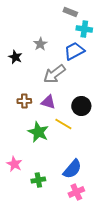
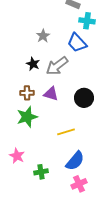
blue trapezoid: (74, 51) -> (77, 43), turned -105
black star: (15, 57) -> (33, 64), moved
yellow line: (63, 124) -> (66, 132), moved, turned -48
green star: (38, 132) -> (27, 117), moved, turned 30

